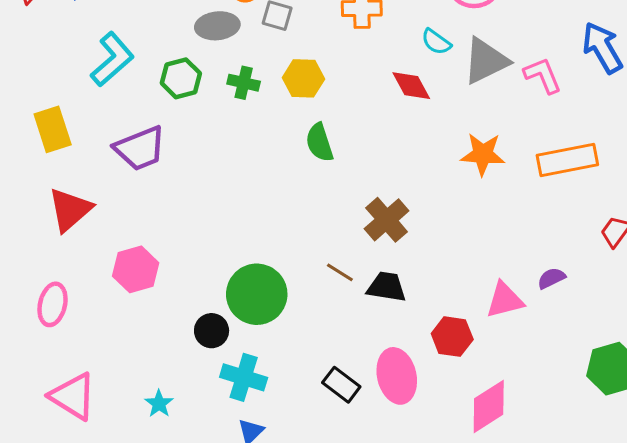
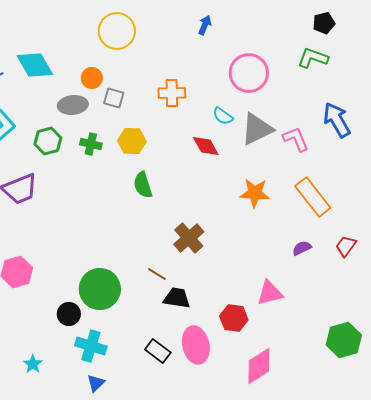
orange rectangle: (567, 160) -> (313, 197), turned 63
purple semicircle: (551, 278) -> (302, 248), moved
black trapezoid: (387, 287) -> (177, 298), moved

